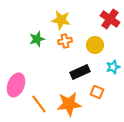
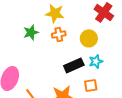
cyan star: (113, 67) -> (96, 61), moved
orange square: (97, 92) -> (91, 85), turned -32

